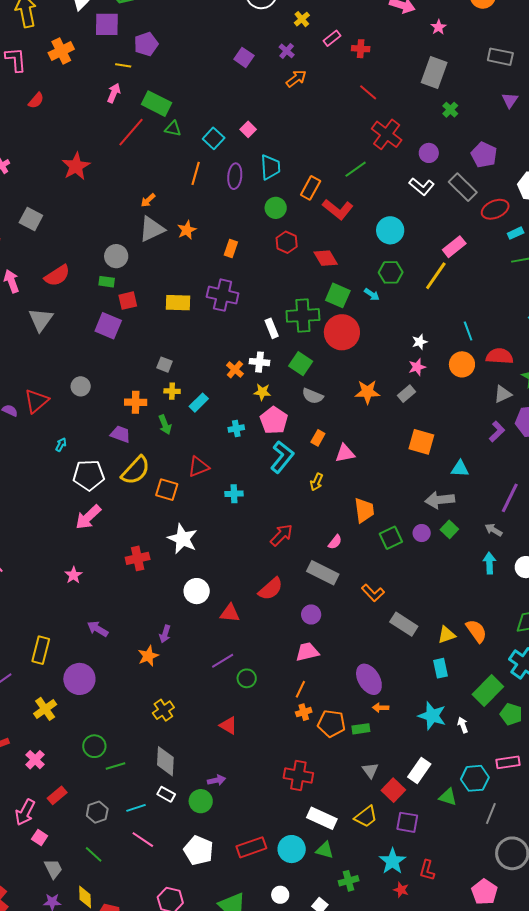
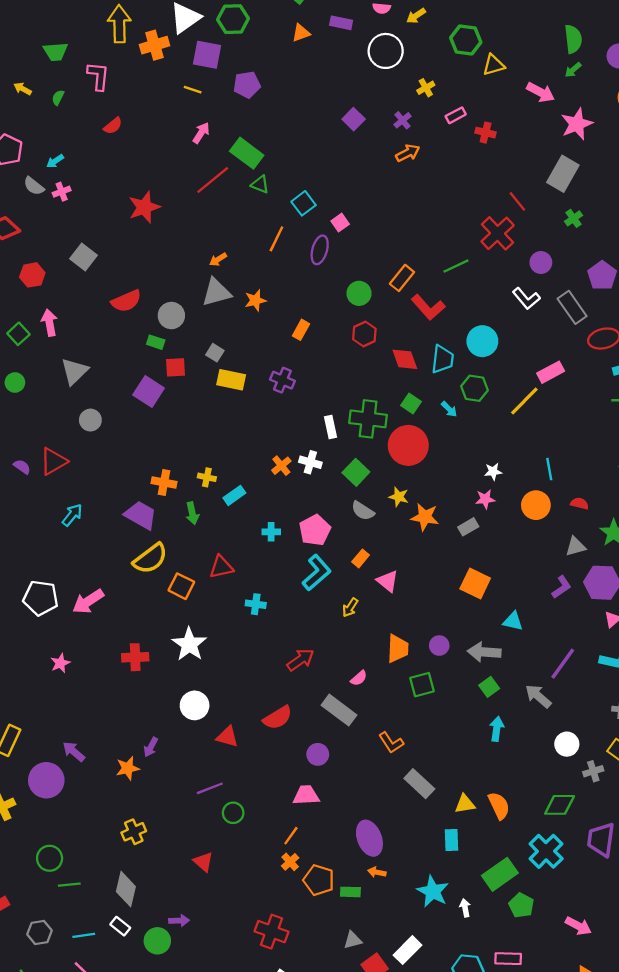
pink star: (439, 27) -> (577, 124), size x1.8
orange cross: (61, 51) -> (155, 45), moved
yellow line: (123, 65) -> (193, 90), moved
red line: (368, 92) -> (517, 201), moved
pink square: (248, 129) -> (340, 223), moved
cyan trapezoid: (270, 167) -> (443, 359), moved
red semicircle: (57, 276) -> (126, 301), moved
purple cross: (223, 295) -> (282, 380), size x0.7
green square: (338, 295) -> (411, 403), size x0.7
red semicircle: (500, 356) -> (580, 503), size x0.6
gray square: (164, 365) -> (215, 353), moved
gray circle: (81, 386) -> (90, 420), moved
yellow star: (262, 392) -> (399, 497), moved
purple trapezoid: (120, 434) -> (141, 515), size x1.4
cyan arrow: (61, 445) -> (72, 515), size x1.5
pink triangle: (345, 453) -> (388, 581), turned 40
white pentagon: (89, 475) -> (41, 598), moved
gray arrow: (494, 530) -> (538, 696), size x1.4
purple circle: (422, 533) -> (439, 646), moved
cyan arrow: (489, 563) -> (497, 729), moved
purple arrow: (98, 629) -> (74, 752), moved
orange cross: (304, 712) -> (290, 862), turned -35
gray triangle: (370, 770) -> (353, 940), turned 42

